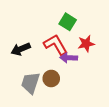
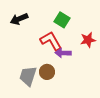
red star: (86, 44) -> (88, 40), moved
black arrow: (21, 49) -> (19, 19), moved

